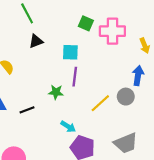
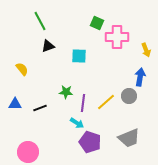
green square: (86, 23) -> (97, 23), moved
purple line: (75, 77) -> (83, 103), moved

